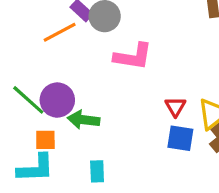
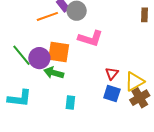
orange square: (45, 140) -> (59, 52), moved, size x1.6
cyan rectangle: (97, 171) -> (70, 103), moved

